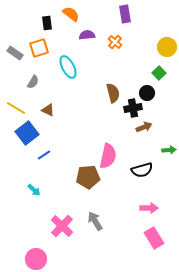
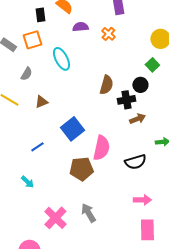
brown semicircle: (113, 93) -> (106, 85), turned 30
brown triangle: (48, 110) -> (41, 102), turned -48
blue square: (27, 133) -> (72, 129), moved
pink rectangle: (154, 238) -> (147, 230), turned 30

